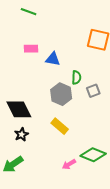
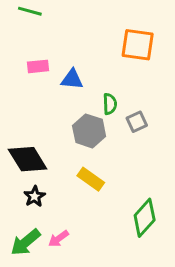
green diamond: (93, 155) -> (145, 218), turned -65
pink arrow: (69, 164) -> (58, 239), moved

